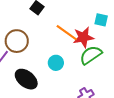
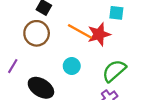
brown circle: (17, 41) -> (37, 33), moved
green semicircle: (91, 55) -> (114, 71), moved

